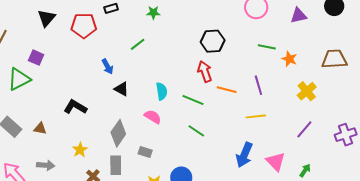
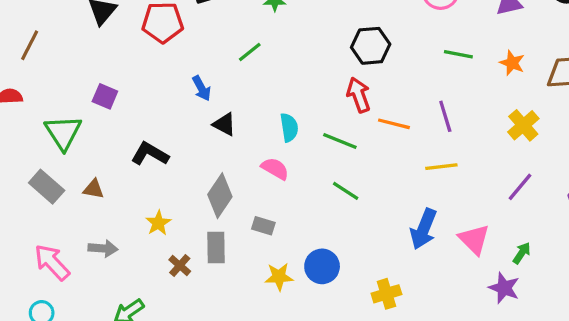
purple square: (36, 58) -> (105, 96), moved
orange star: (289, 59) -> (512, 63), moved
green triangle: (19, 79) -> (63, 132), moved, turned -35

